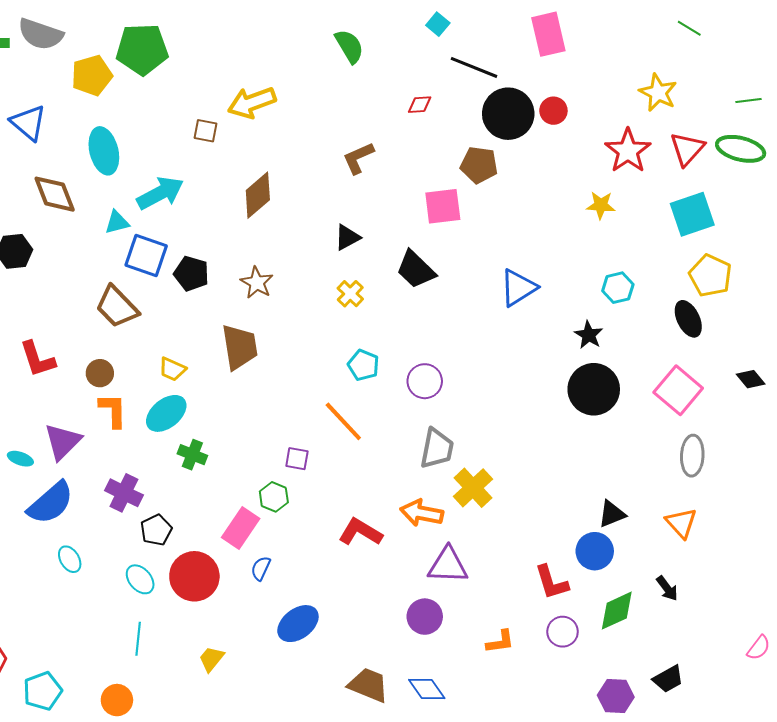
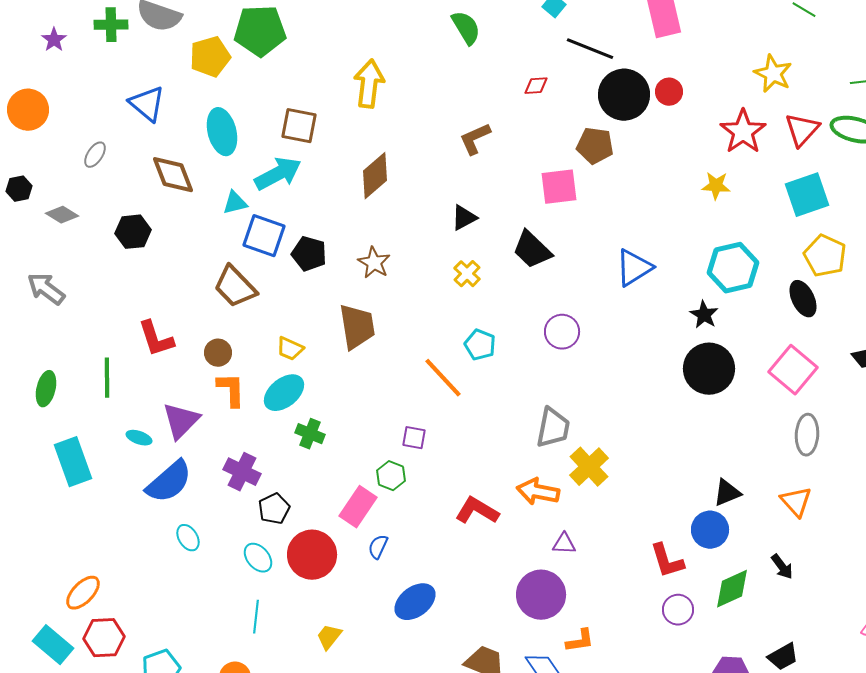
yellow arrow: (252, 103) -> (369, 84), turned 117
brown square: (205, 131) -> (299, 126), moved, size x1.5
cyan hexagon: (618, 288) -> (733, 268), size x1.6
purple circle: (425, 381) -> (562, 332), moved
orange line: (343, 421) -> (443, 378), moved
purple triangle: (448, 565) -> (564, 544), size x0.6
purple circle: (425, 617) -> (541, 595), size x1.4
orange L-shape: (500, 642) -> (580, 641), moved

